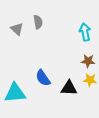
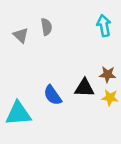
cyan arrow: (85, 32) -> (104, 26), moved
black triangle: (69, 88) -> (84, 88), moved

